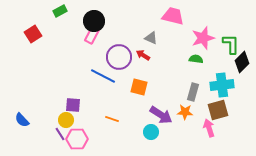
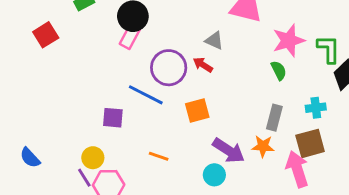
green semicircle: (196, 59) -> (279, 71), turned 56
cyan cross: (222, 85) -> (316, 108), size x0.6
orange square: (139, 87) -> (197, 111), turned -30
purple square: (73, 105) -> (113, 118), moved
pink arrow: (209, 128) -> (297, 169), size x1.4

